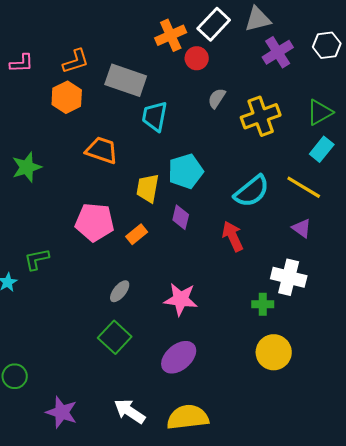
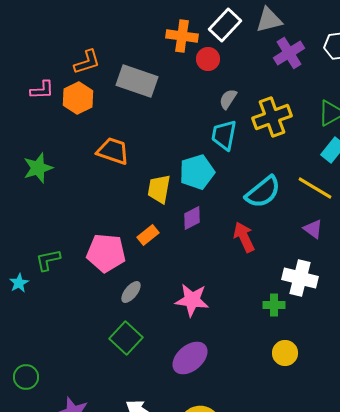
orange cross: (171, 35) -> (182, 36), turned 32
pink L-shape: (22, 63) -> (42, 90), moved
cyan trapezoid: (155, 116) -> (224, 135), moved
purple diamond: (181, 217) -> (192, 218), turned 50
pink pentagon: (95, 222) -> (106, 253), moved
yellow circle: (274, 352) -> (285, 353), size x0.7

